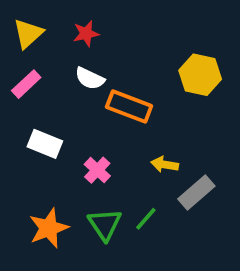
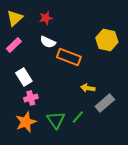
white rectangle: (45, 144) -> (24, 77), turned 36
pink cross: (97, 170) -> (31, 98), moved, turned 32

